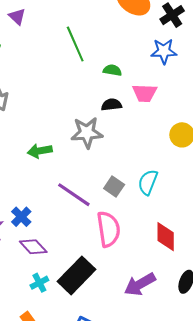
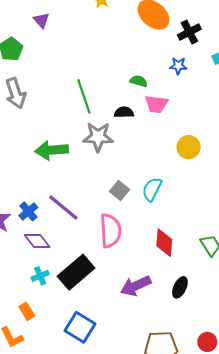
green line: (75, 44) -> (84, 96), moved
blue star: (164, 51) -> (178, 66), size x0.7
green semicircle: (112, 70) -> (139, 81), moved
green arrow: (40, 151) -> (52, 150), size x1.4
purple line: (74, 195) -> (63, 207), moved

